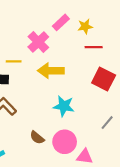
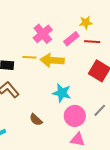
pink rectangle: (61, 22) -> (71, 39), moved
yellow line: (14, 61) -> (29, 57), moved
pink circle: (65, 142) -> (75, 116), moved

